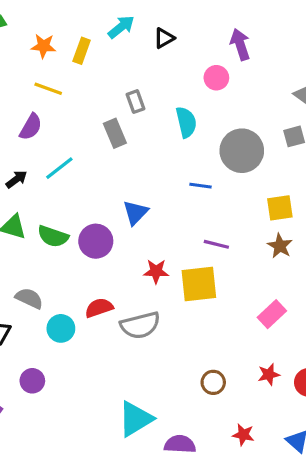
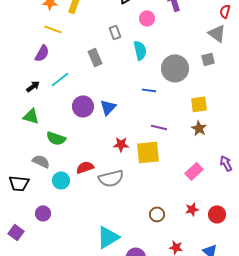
pink circle: (216, 78) -> (147, 18), moved
gray rectangle: (135, 102) -> (115, 32), moved
green semicircle: (53, 236) -> (56, 138), moved
purple circle: (96, 241) -> (83, 106), moved

